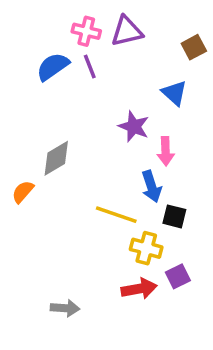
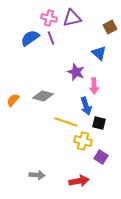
gray diamond: (56, 158) -> (43, 96), moved, turned 45
orange semicircle: (23, 192) -> (13, 100), moved
purple square: (178, 276) -> (101, 157), turned -32
red arrow: (139, 289) -> (79, 181), moved

